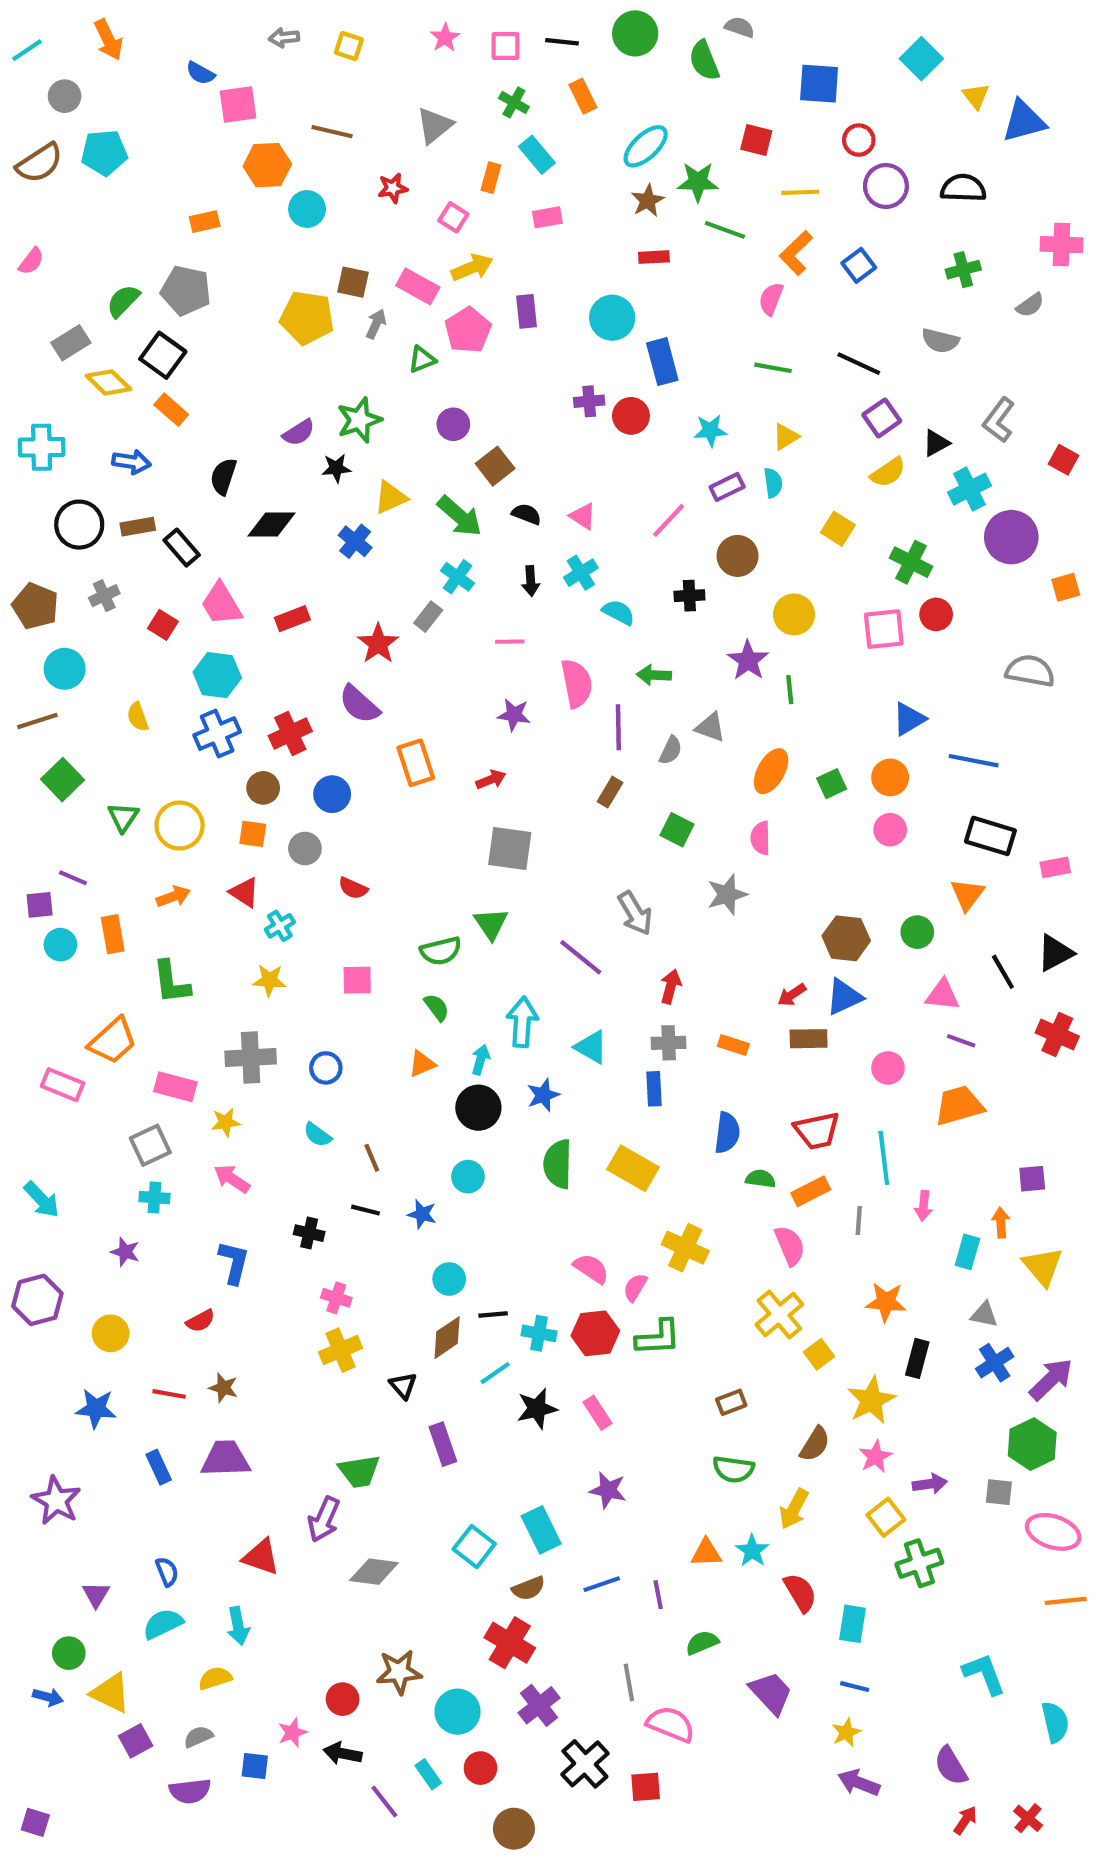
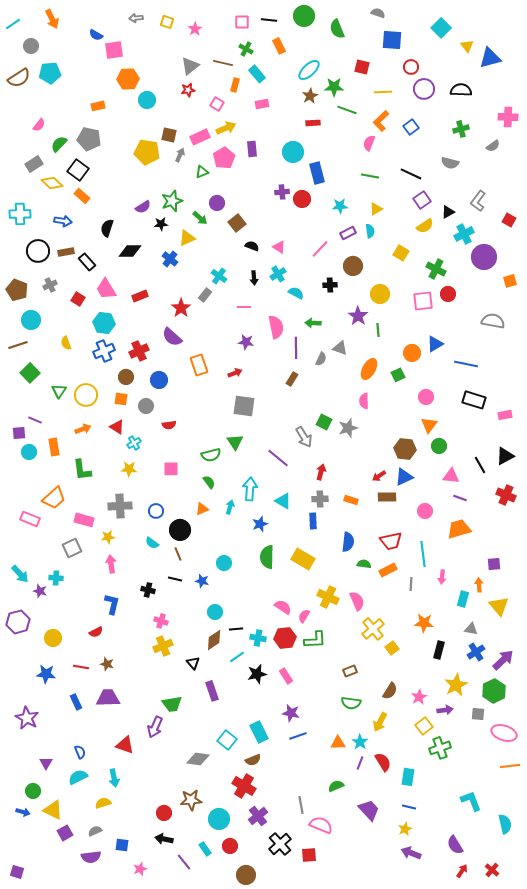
gray semicircle: (740, 27) -> (378, 13), moved
pink star: (445, 38) -> (195, 29), moved
gray triangle: (435, 125) -> (190, 66), moved
brown line: (332, 132) -> (223, 63), moved
pink semicircle: (31, 261) -> (39, 125), moved
pink rectangle: (418, 286) -> (200, 137), turned -54
green arrow: (460, 516) -> (200, 218), moved, size x0.7
orange circle: (890, 777) -> (412, 353), moved
green square: (677, 830) -> (324, 422), moved
red semicircle: (353, 888) -> (169, 425), turned -32
orange triangle: (967, 894) -> (429, 425), moved
black circle: (478, 1108) -> (180, 530), moved
pink arrow: (232, 1179) -> (111, 564), turned 48
cyan cross: (154, 1198) -> (56, 578), moved
pink semicircle: (790, 1246) -> (357, 601), moved
purple star: (125, 1252) -> (40, 591), moved
yellow star: (871, 1400) -> (456, 685), moved
gray diamond: (374, 1572) -> (198, 759), moved
blue line: (602, 1584) -> (298, 736), moved
purple line: (658, 1595) -> (360, 763), moved, turned 32
pink star: (292, 1733) -> (140, 869), moved

